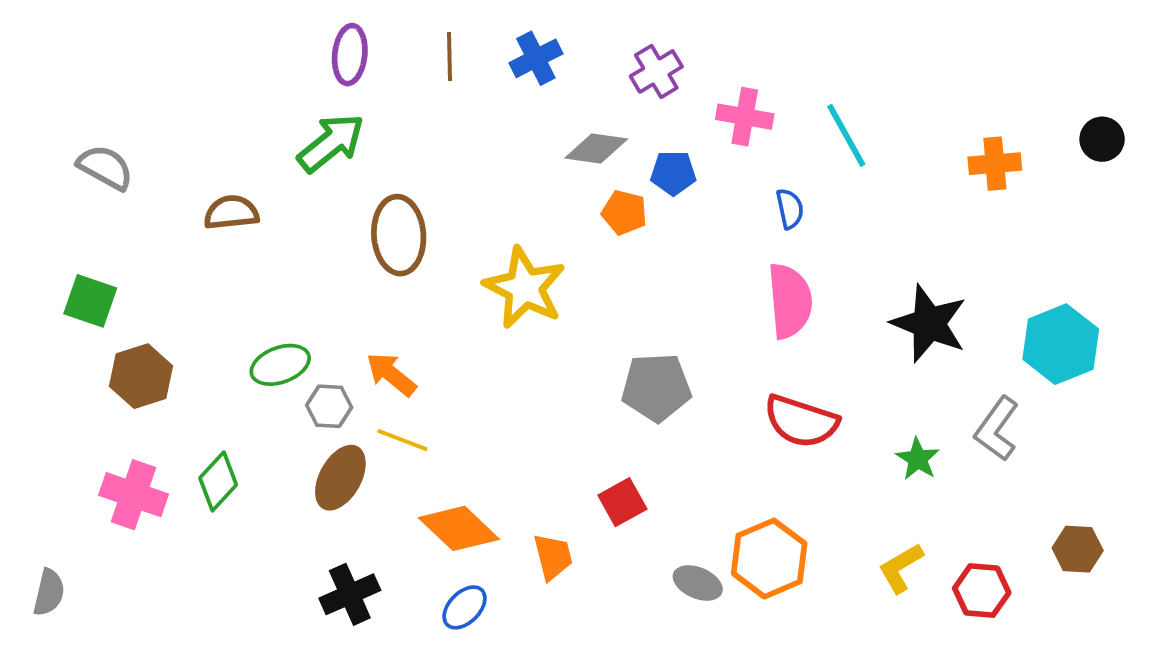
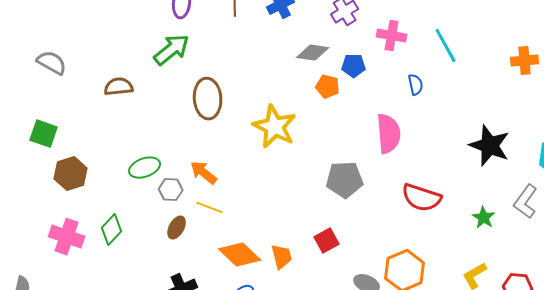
pink semicircle: (790, 301) -> (389, 134), moved
brown ellipse: (340, 478) -> (177, 228), size x0.7
orange trapezoid: (553, 557) -> (282, 257), moved

